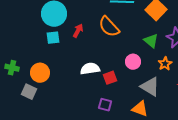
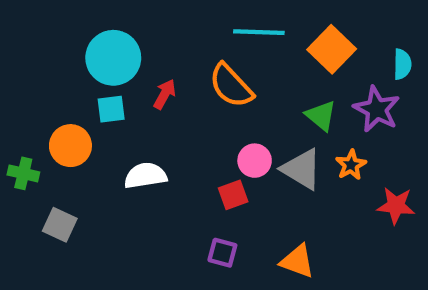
pink circle: (133, 62) -> (255, 161), moved
white semicircle: (90, 69) -> (145, 176), moved
orange circle: (40, 73) -> (70, 146), moved
gray triangle: (150, 87) -> (302, 169), moved

